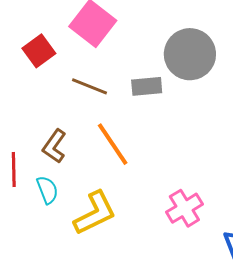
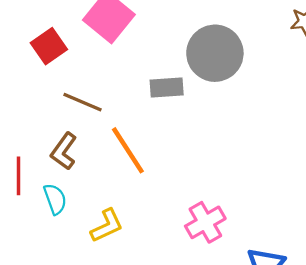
brown line: (90, 86) -> (83, 102), moved
yellow L-shape: (95, 213) -> (107, 226), size x0.7

